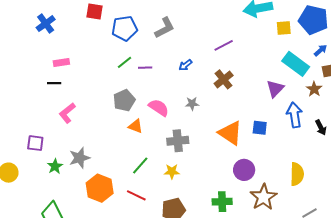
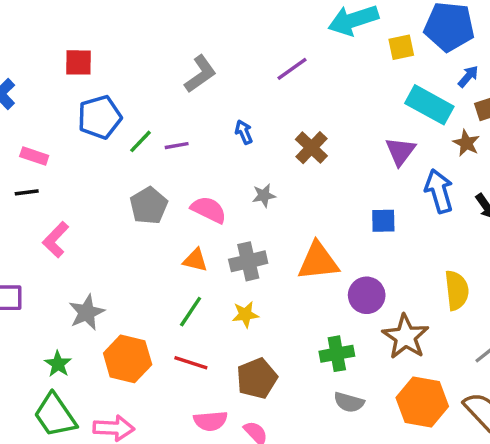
blue pentagon: (124, 28) -> (100, 117), moved
purple line: (224, 45) -> (292, 69), moved
pink rectangle: (61, 63) -> (34, 156), turned 35
blue arrow: (185, 65) -> (244, 132), turned 112
orange triangle: (136, 126) -> (195, 260), moved
orange triangle: (230, 133) -> (318, 261), moved, turned -32
green star: (55, 166) -> (58, 364), moved

